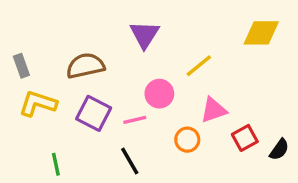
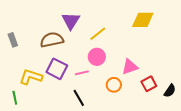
yellow diamond: (261, 33) -> (143, 20), moved
purple triangle: (145, 34) -> (71, 21), moved
yellow line: (199, 66) -> (98, 34), moved
yellow L-shape: (38, 103) -> (31, 77), moved
green line: (56, 164) -> (15, 98), moved

